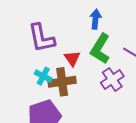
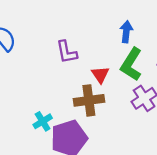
purple L-shape: (41, 38) -> (67, 52), size x0.7
cyan cross: (43, 76) -> (43, 121), moved, turned 30

